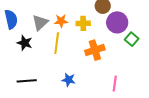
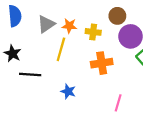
black star: (25, 43) -> (13, 54), moved
black line: (27, 81) -> (30, 75), moved

